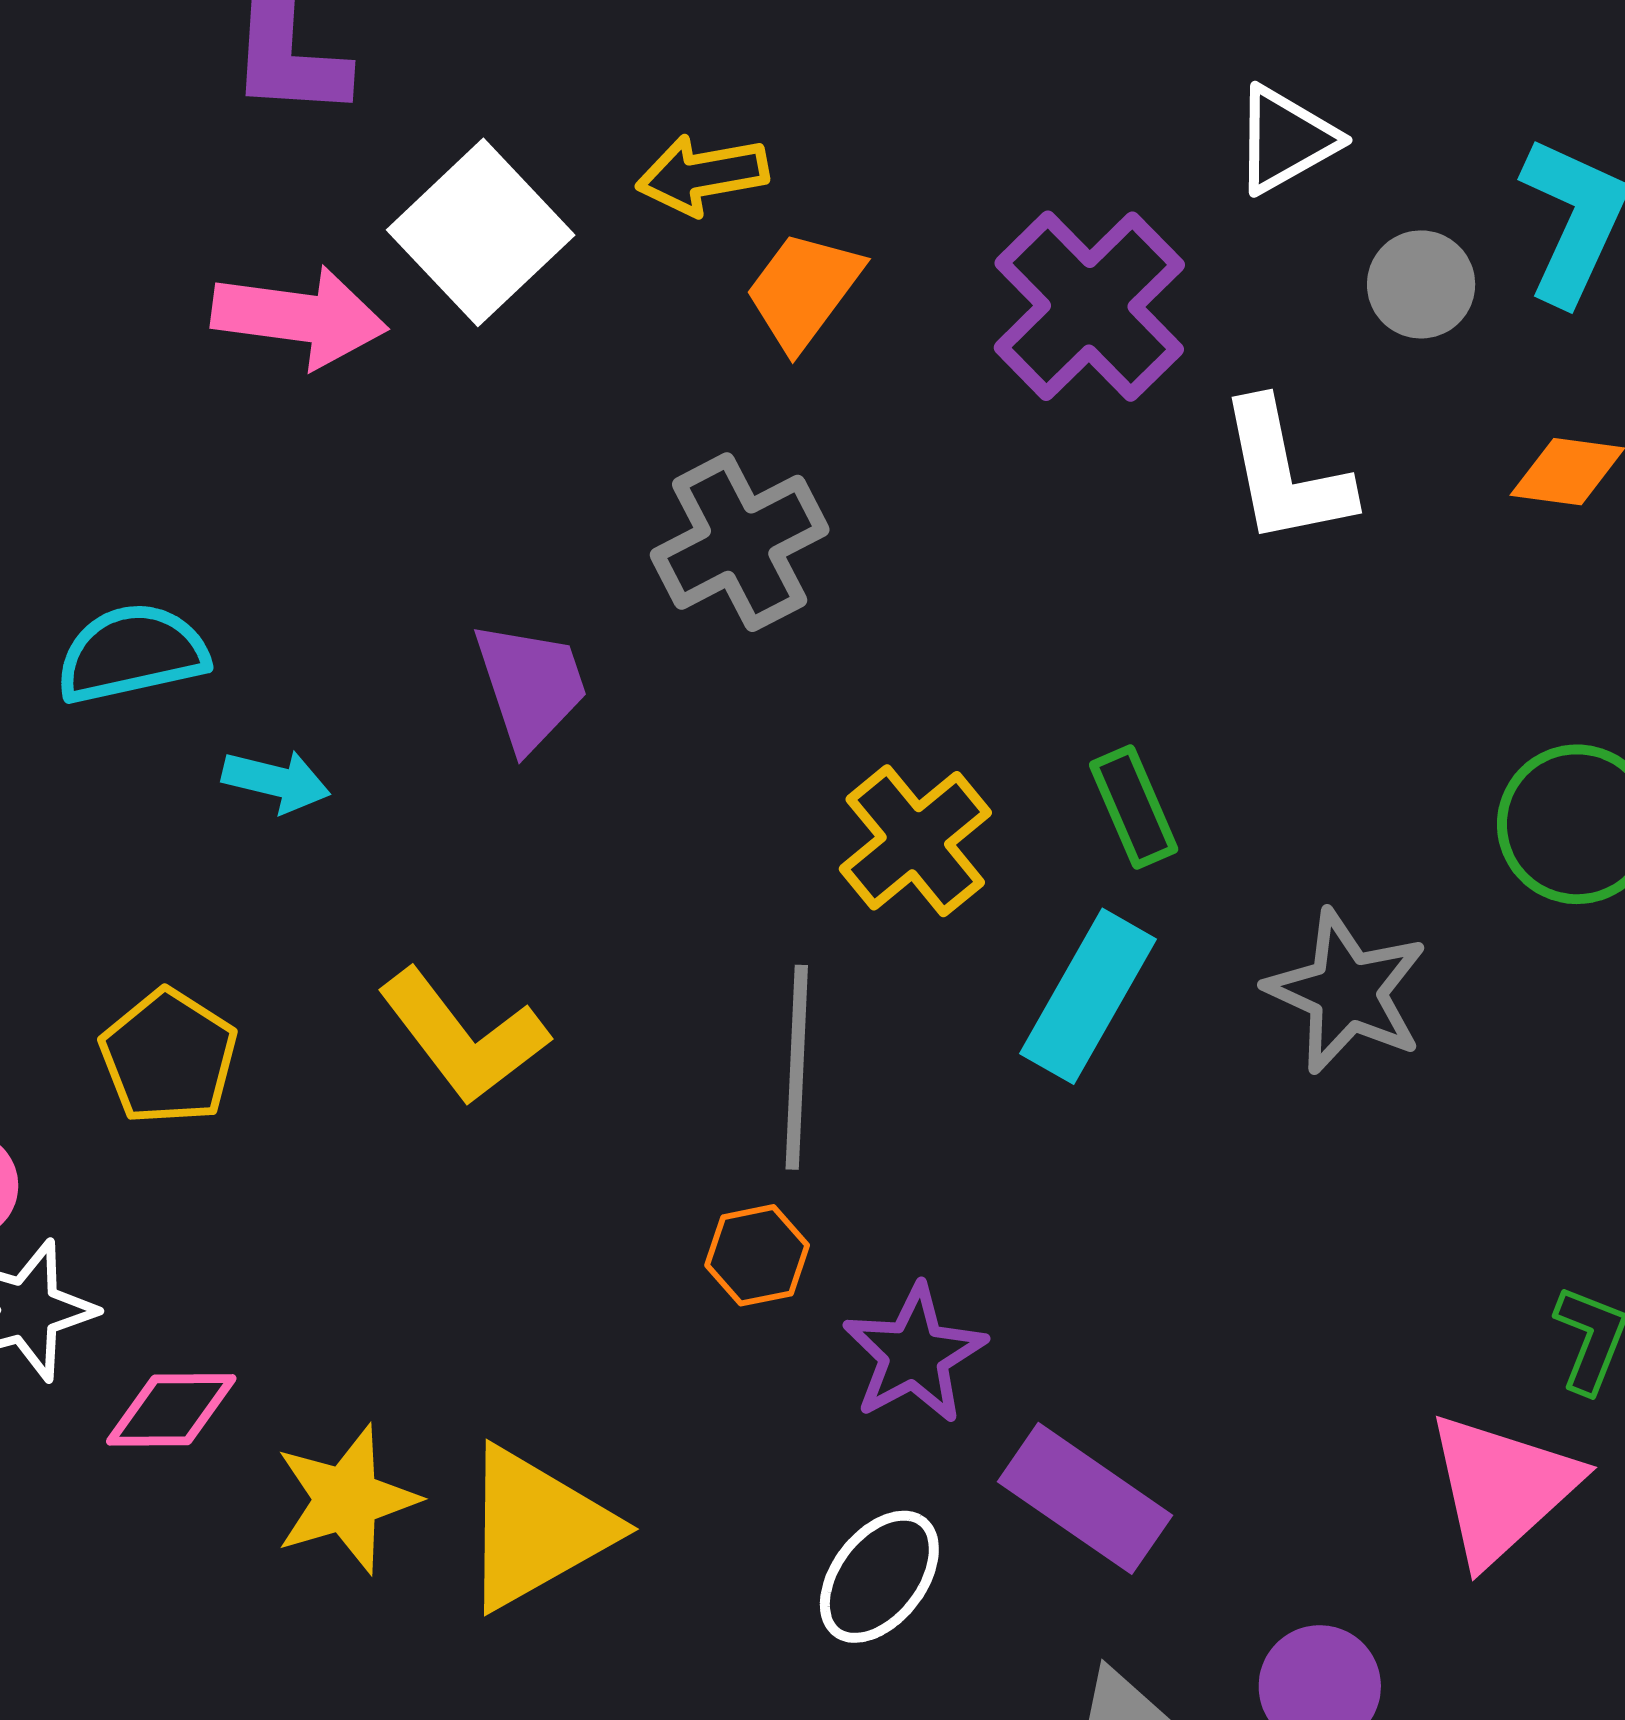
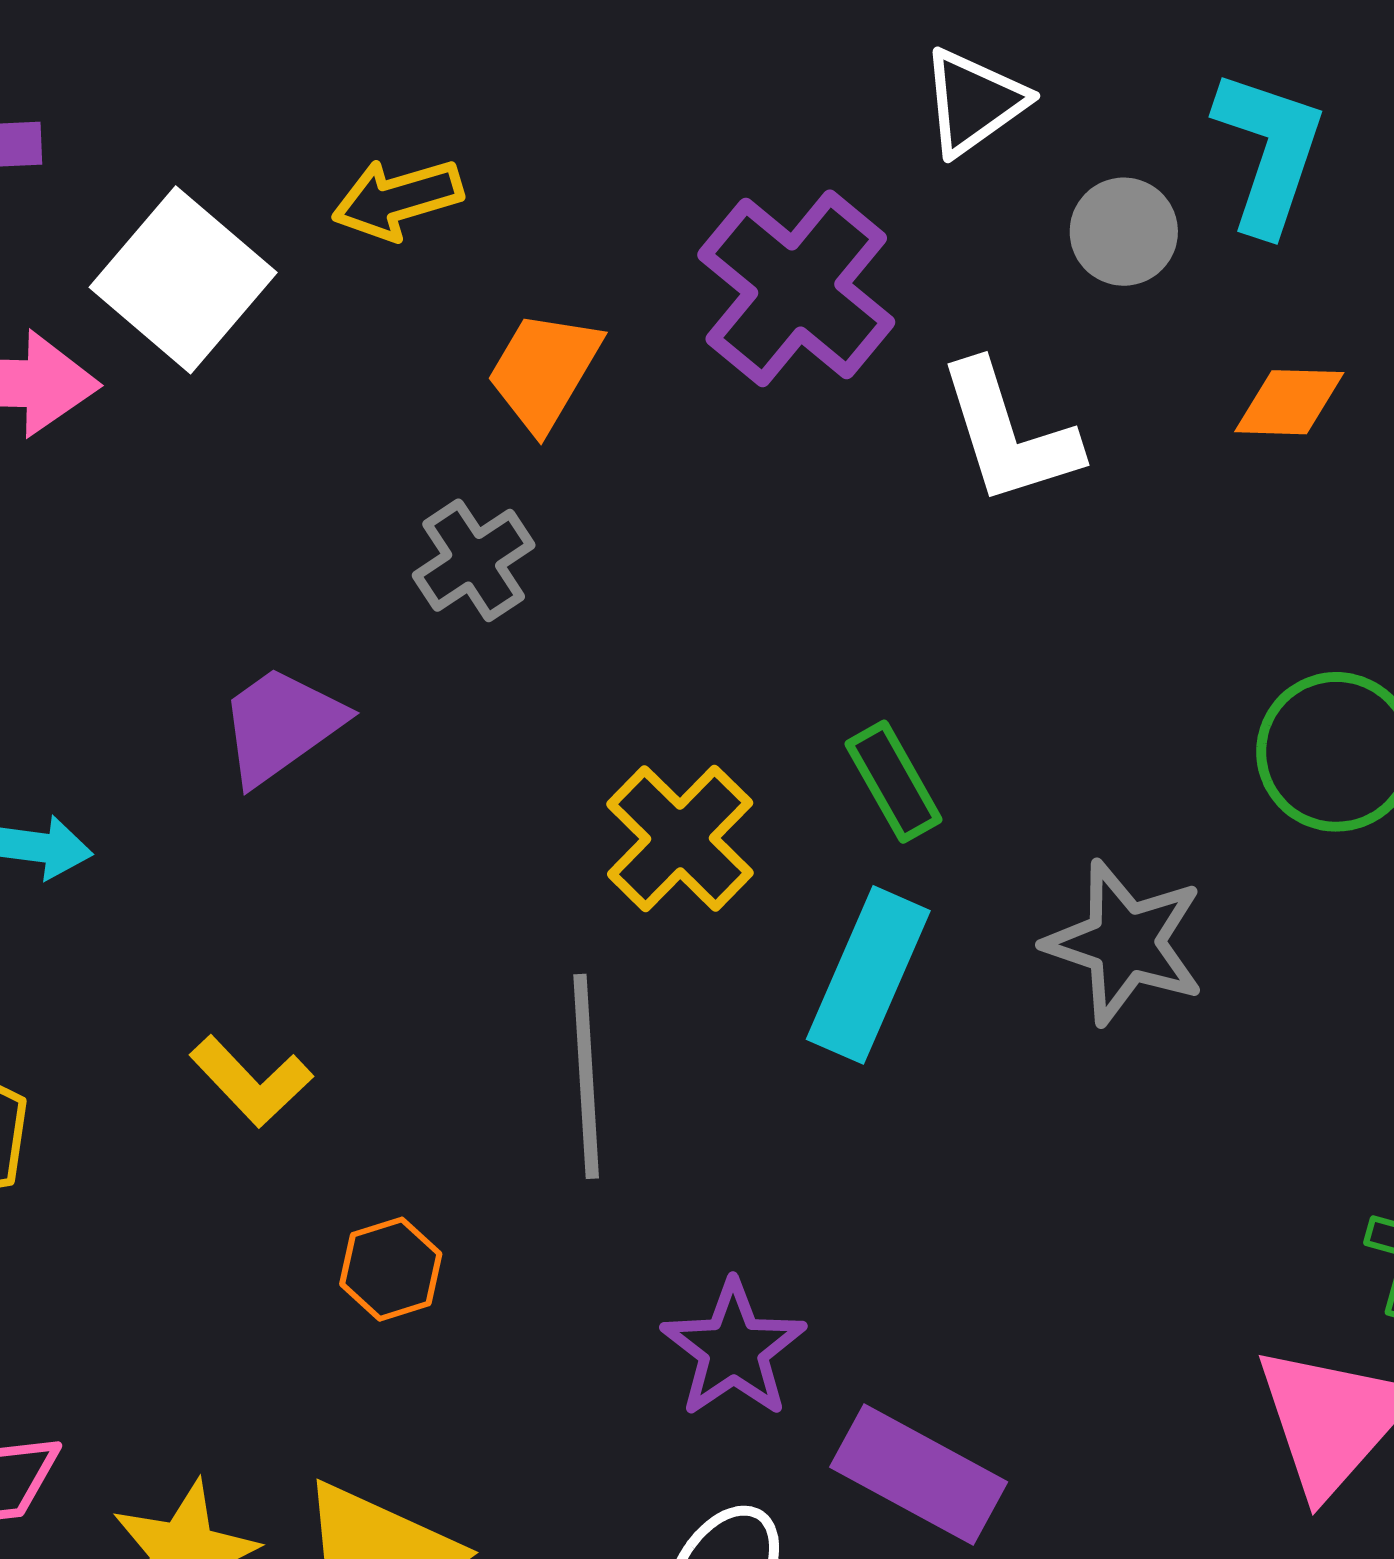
orange trapezoid: (804, 290) -> (544, 371), moved
gray cross: (740, 542) -> (474, 560), size x0.7
purple trapezoid: (531, 685) -> (281, 725), turned -101
yellow L-shape: (463, 1037) -> (251, 1081), size x0.7
orange hexagon: (757, 1255) -> (391, 1269), moved

